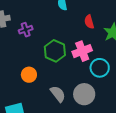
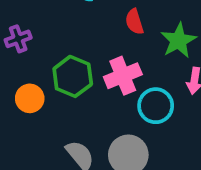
orange circle: (29, 75) -> (30, 98), moved

